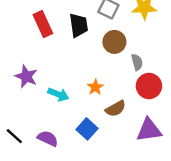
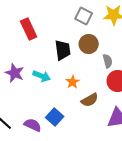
black trapezoid: (79, 25) -> (63, 50), moved
cyan arrow: (58, 94) -> (42, 76), moved
blue square: (87, 129) -> (55, 117), moved

